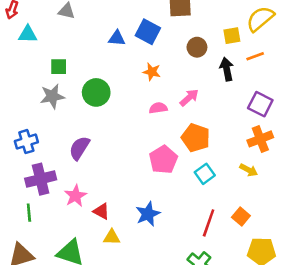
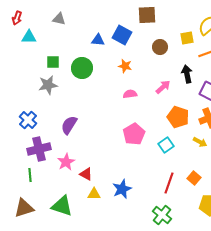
black arrow: (227, 69) -> (187, 74), moved
green circle: (96, 92) -> (82, 68), moved
pink arrow: (189, 98) -> (163, 87), moved
orange pentagon: (196, 138) -> (178, 117), moved
blue cross: (26, 142) -> (28, 120), turned -30
blue star: (148, 214) -> (122, 189), moved

